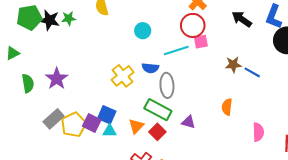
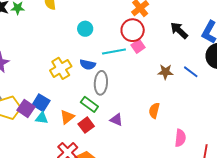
pink square: (201, 42) -> (138, 46), turned -32
blue line: (252, 72) -> (191, 72), moved
green rectangle: (158, 110) -> (89, 104), size x0.7

